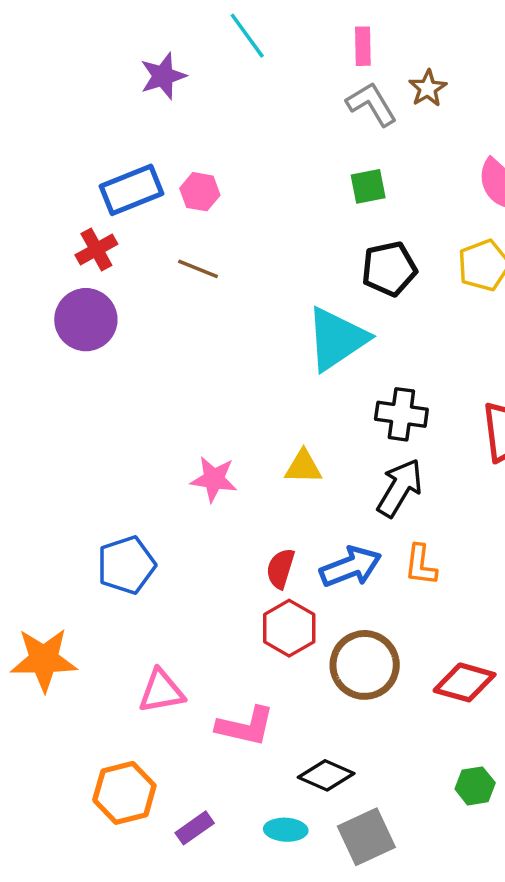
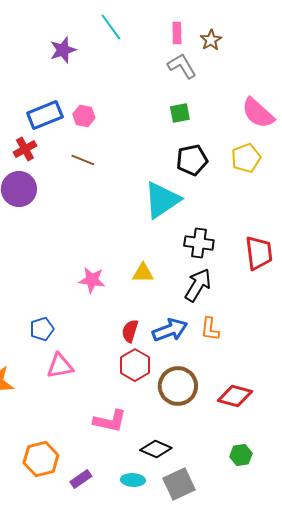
brown star: (428, 88) -> (211, 40), moved
blue pentagon: (126, 565) -> (42, 329), size x0.7
pink triangle: (161, 691) -> (60, 366), moved

